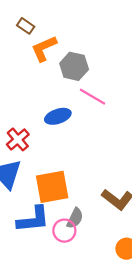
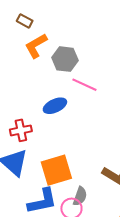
brown rectangle: (26, 26) -> (25, 21), moved
red cross: (18, 139) -> (21, 130), turned 35

